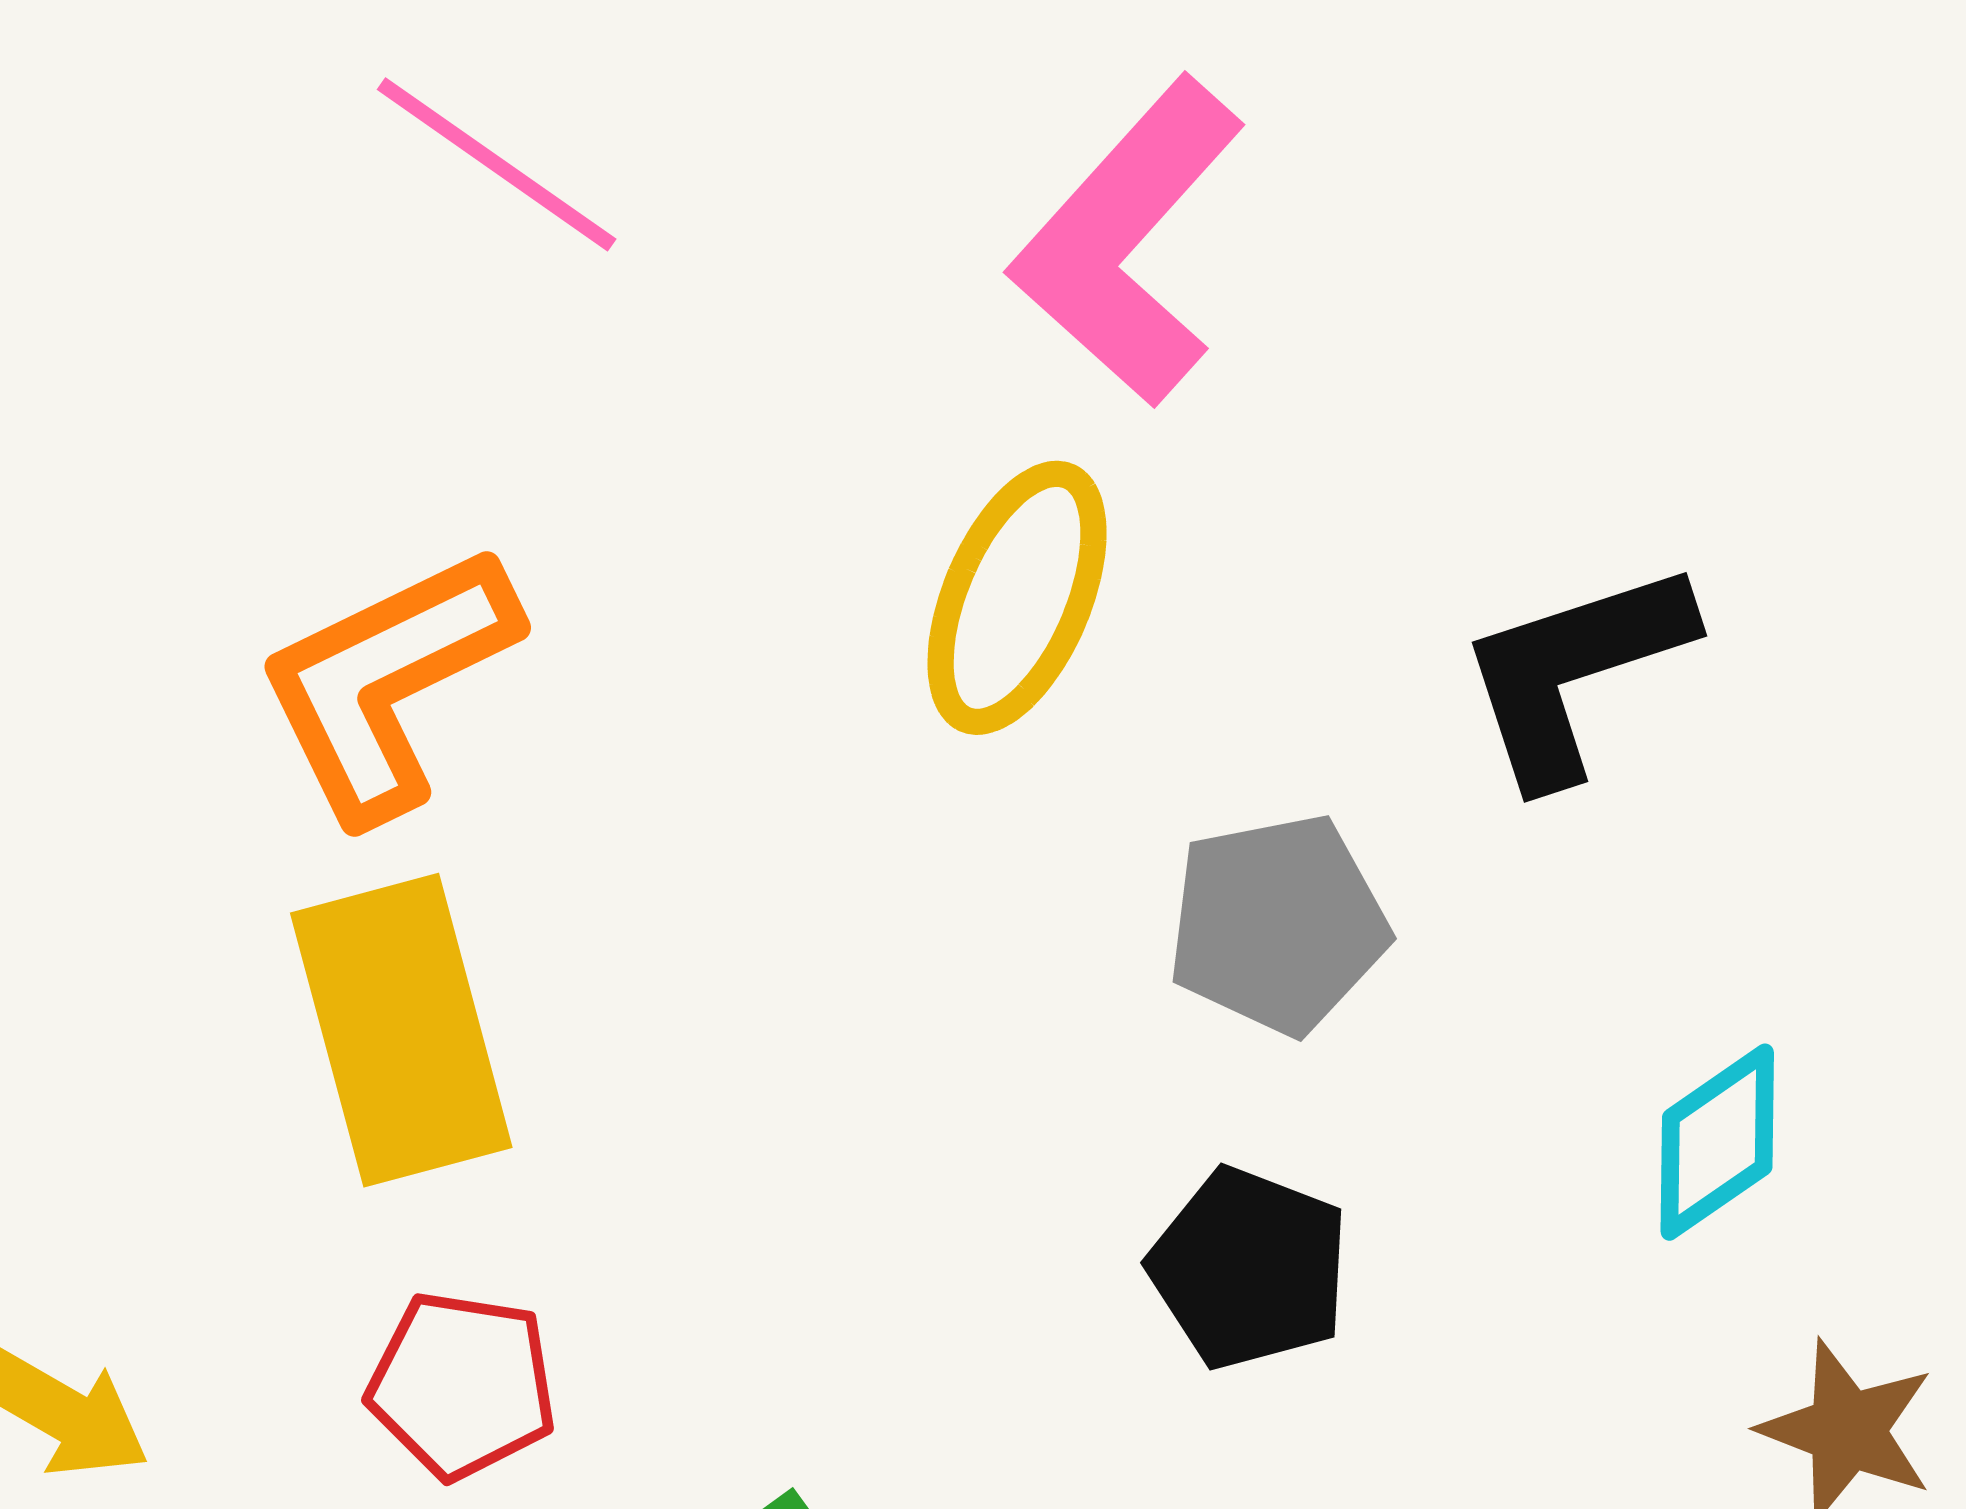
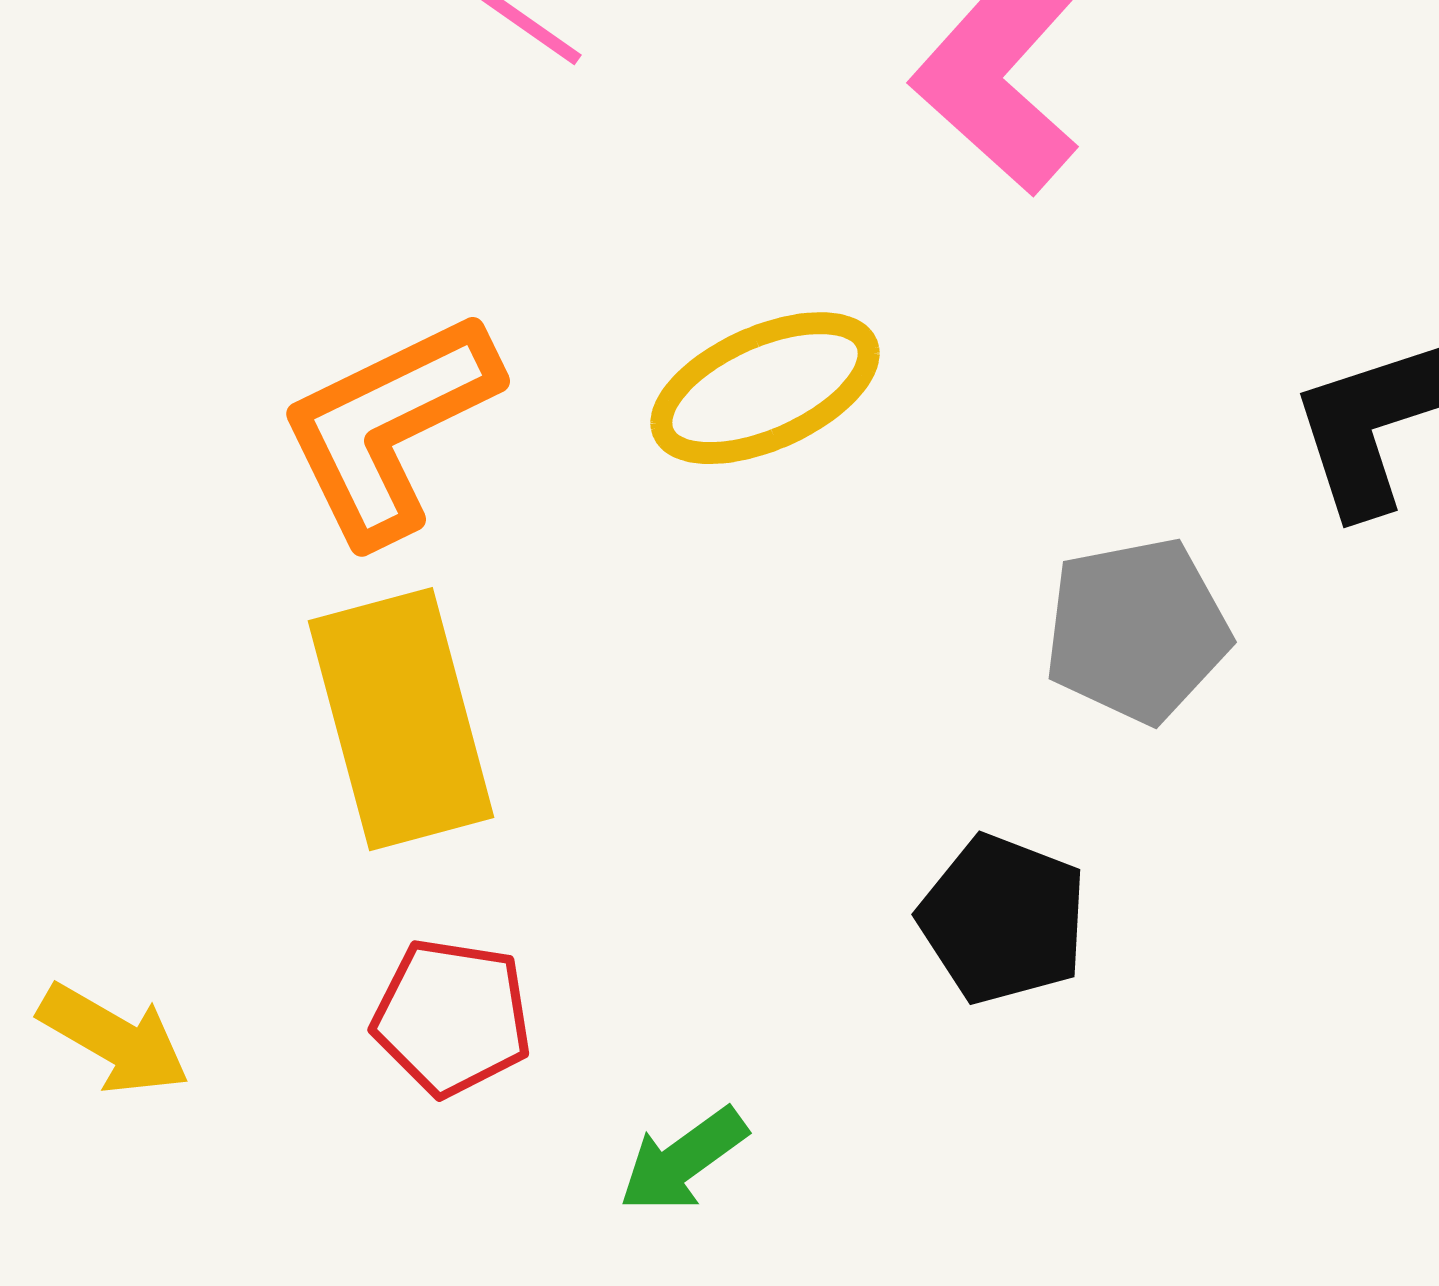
yellow ellipse: (1017, 598) -> (765, 388), moved, turned 43
black pentagon: (1249, 1268) -> (1003, 919), moved

